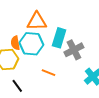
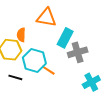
cyan hexagon: (31, 44) -> (34, 61), moved
black line: (17, 86) -> (15, 77), turned -48

